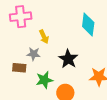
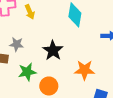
yellow arrow: (44, 37) -> (30, 12), moved

